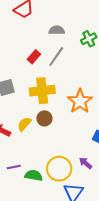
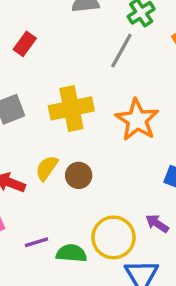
red rectangle: (34, 57) -> (25, 44), moved
gray line: (56, 57) -> (121, 51), moved
brown circle: (44, 118) -> (79, 175), moved

